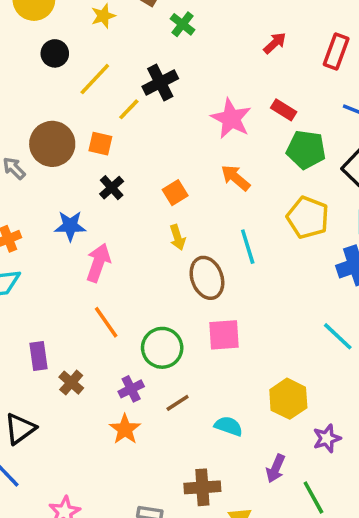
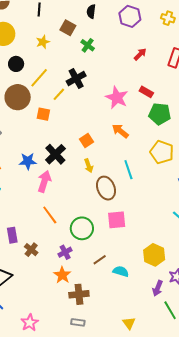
brown circle: (52, 144) -> (18, 97), moved
black cross: (112, 188) -> (55, 154), moved, size x1.5
brown line: (178, 403) -> (100, 260), moved
purple arrow: (276, 468) -> (158, 288), moved
brown cross: (202, 487) -> (79, 294), moved

